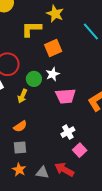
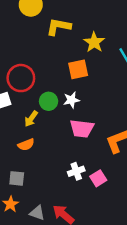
yellow star: (55, 14) -> (94, 42), moved
yellow L-shape: (31, 29) -> (59, 27), moved
orange semicircle: (20, 126) -> (26, 145), moved
pink square: (80, 150) -> (98, 178), moved

